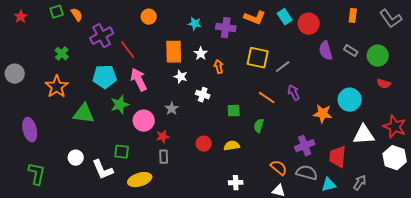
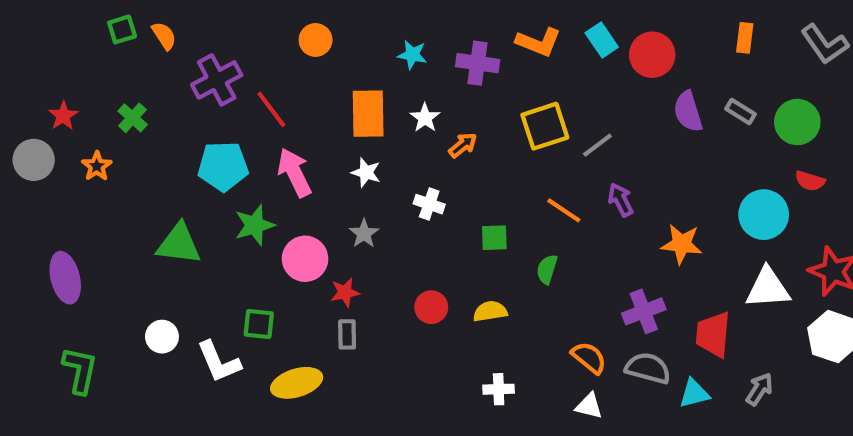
red star: (21, 17) -> (63, 116), moved
yellow square: (258, 58) -> (545, 126), turned -30
orange arrow: (219, 67) -> (463, 145), turned 64
white star: (181, 77) -> (366, 172), moved
orange star: (57, 87) -> (97, 166), moved, size x0.6
cyan circle: (350, 100) -> (764, 215), moved

